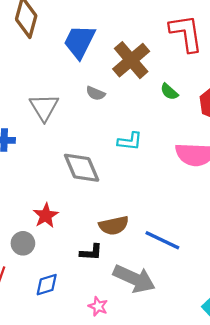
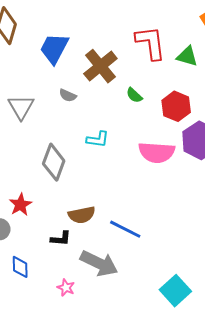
gray diamond: (82, 168) -> (54, 162), turned 42
blue diamond: (47, 285) -> (20, 267), turned -75

